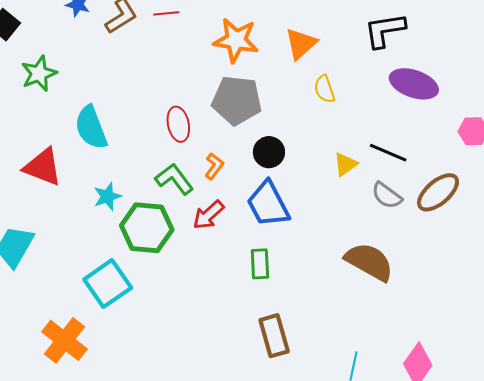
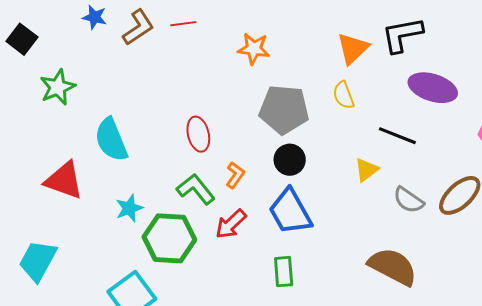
orange star: (236, 40) -> (254, 49), size x0.7
orange triangle: (301, 44) -> (353, 48), moved
gray pentagon: (237, 100) -> (284, 110), moved
black line: (388, 153) -> (397, 136), moved

